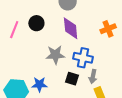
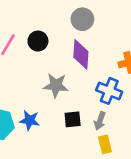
blue cross: (83, 58) -> (109, 91), moved
black square: (72, 79) -> (73, 119), turned -32

